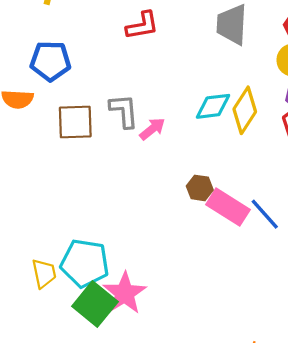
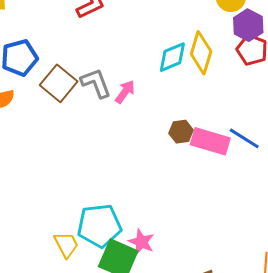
brown square: (75, 122) -> (59, 83), moved, turned -33
pink star: (125, 293) -> (141, 242), size x0.7

